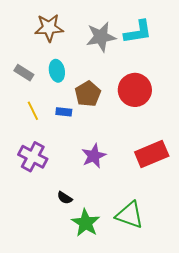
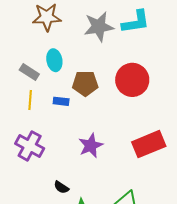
gray rectangle: (24, 73) -> (29, 72), moved
brown pentagon: (88, 94) -> (85, 83), turned 30
yellow line: (33, 111) -> (30, 100), turned 30

